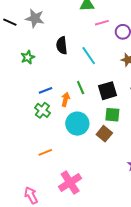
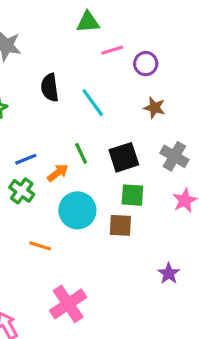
orange arrow: (65, 99) -> (58, 173), turned 40
brown square: (104, 134) -> (120, 225), turned -35
orange line: (45, 152) -> (40, 246), moved, turned 40

